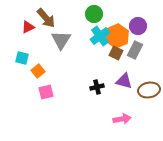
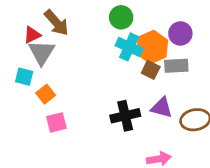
cyan cross: (100, 36) -> (129, 47), turned -30
gray triangle: (61, 40) -> (42, 52), moved
gray rectangle: (135, 50) -> (176, 66), turned 60
black cross: (97, 87) -> (125, 116), size x1.5

